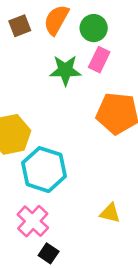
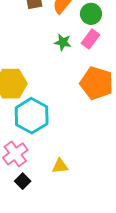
green star: (65, 70) -> (63, 42), size x0.7
yellow triangle: (110, 213) -> (60, 166), moved, turned -30

